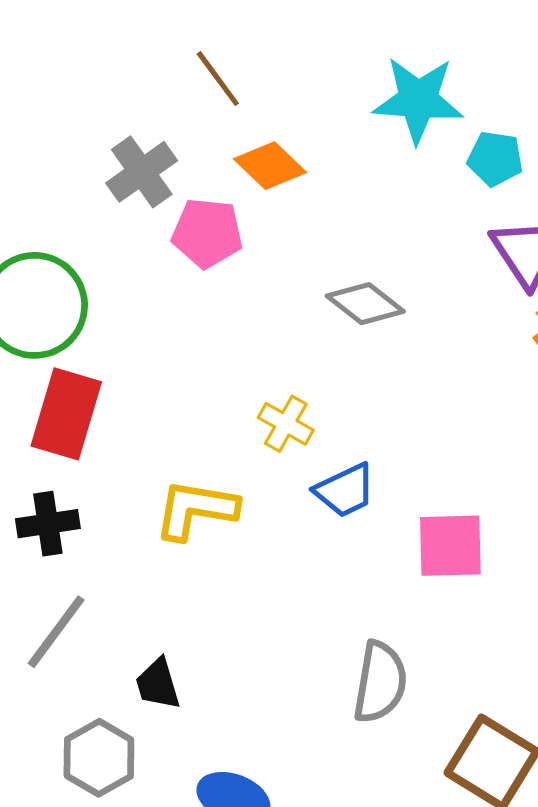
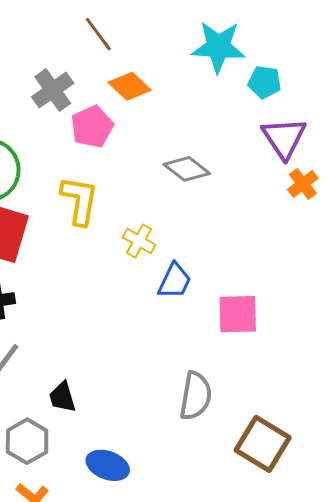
pink pentagon: (207, 233) -> (92, 127), turned -30
blue trapezoid: (345, 490) -> (175, 281), turned -39
yellow L-shape: (196, 510) -> (79, 201), moved, turned 90

